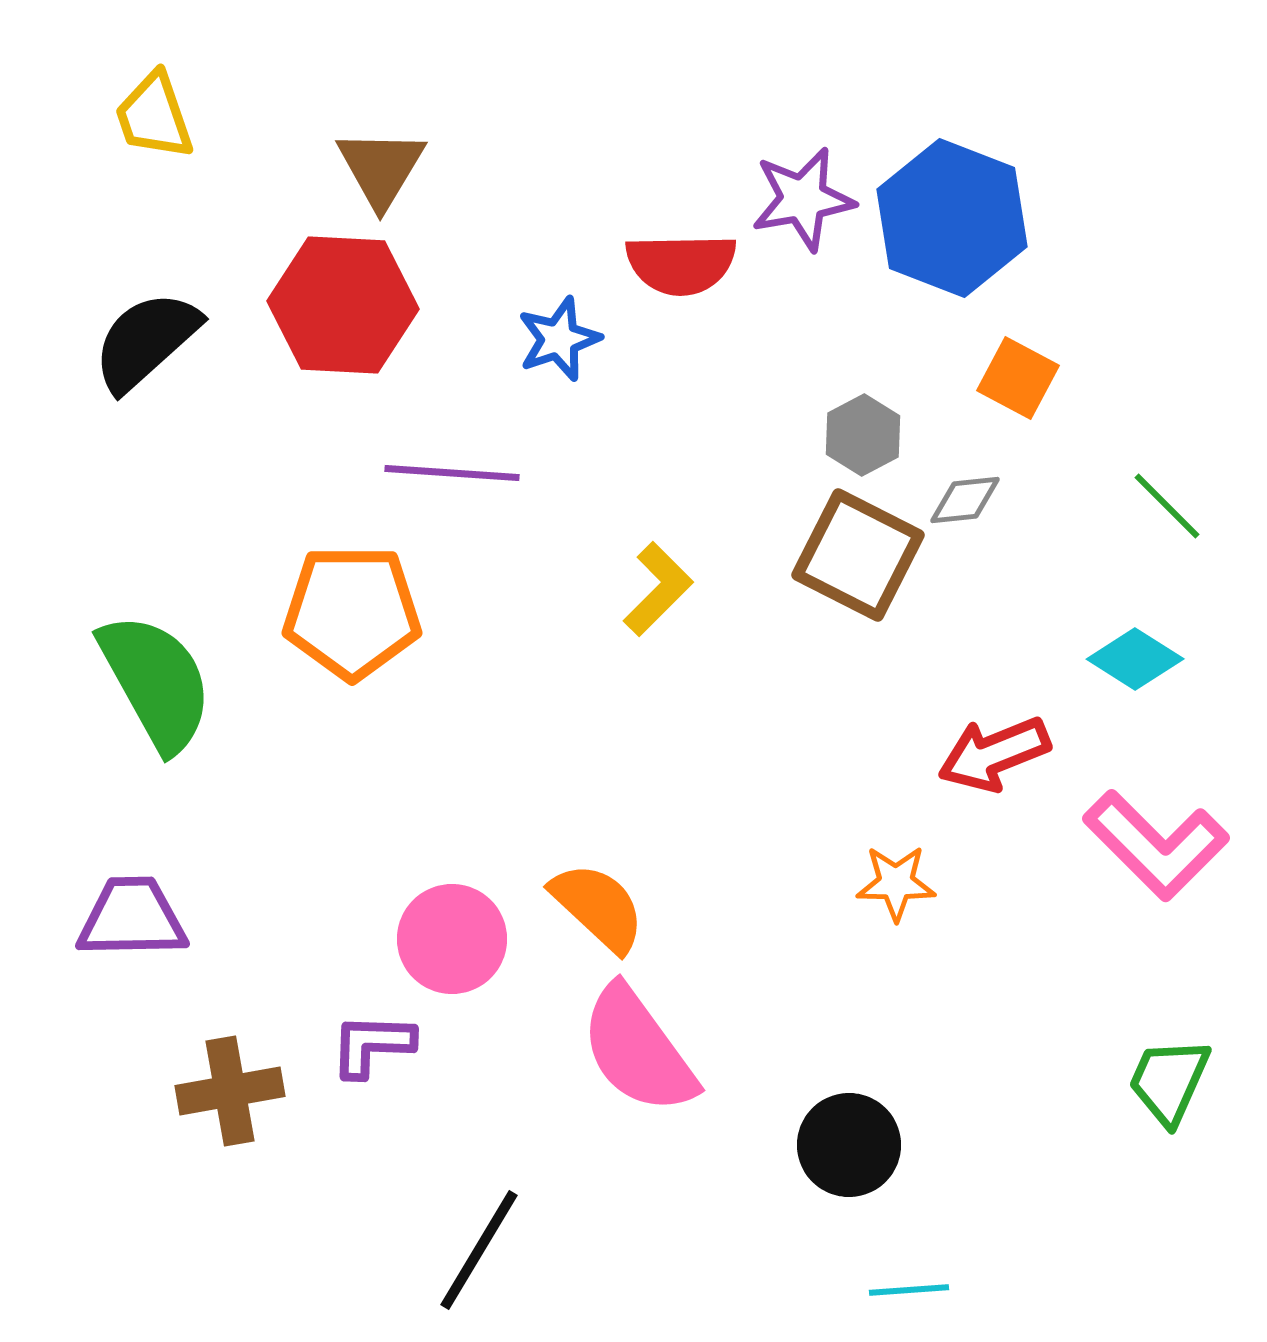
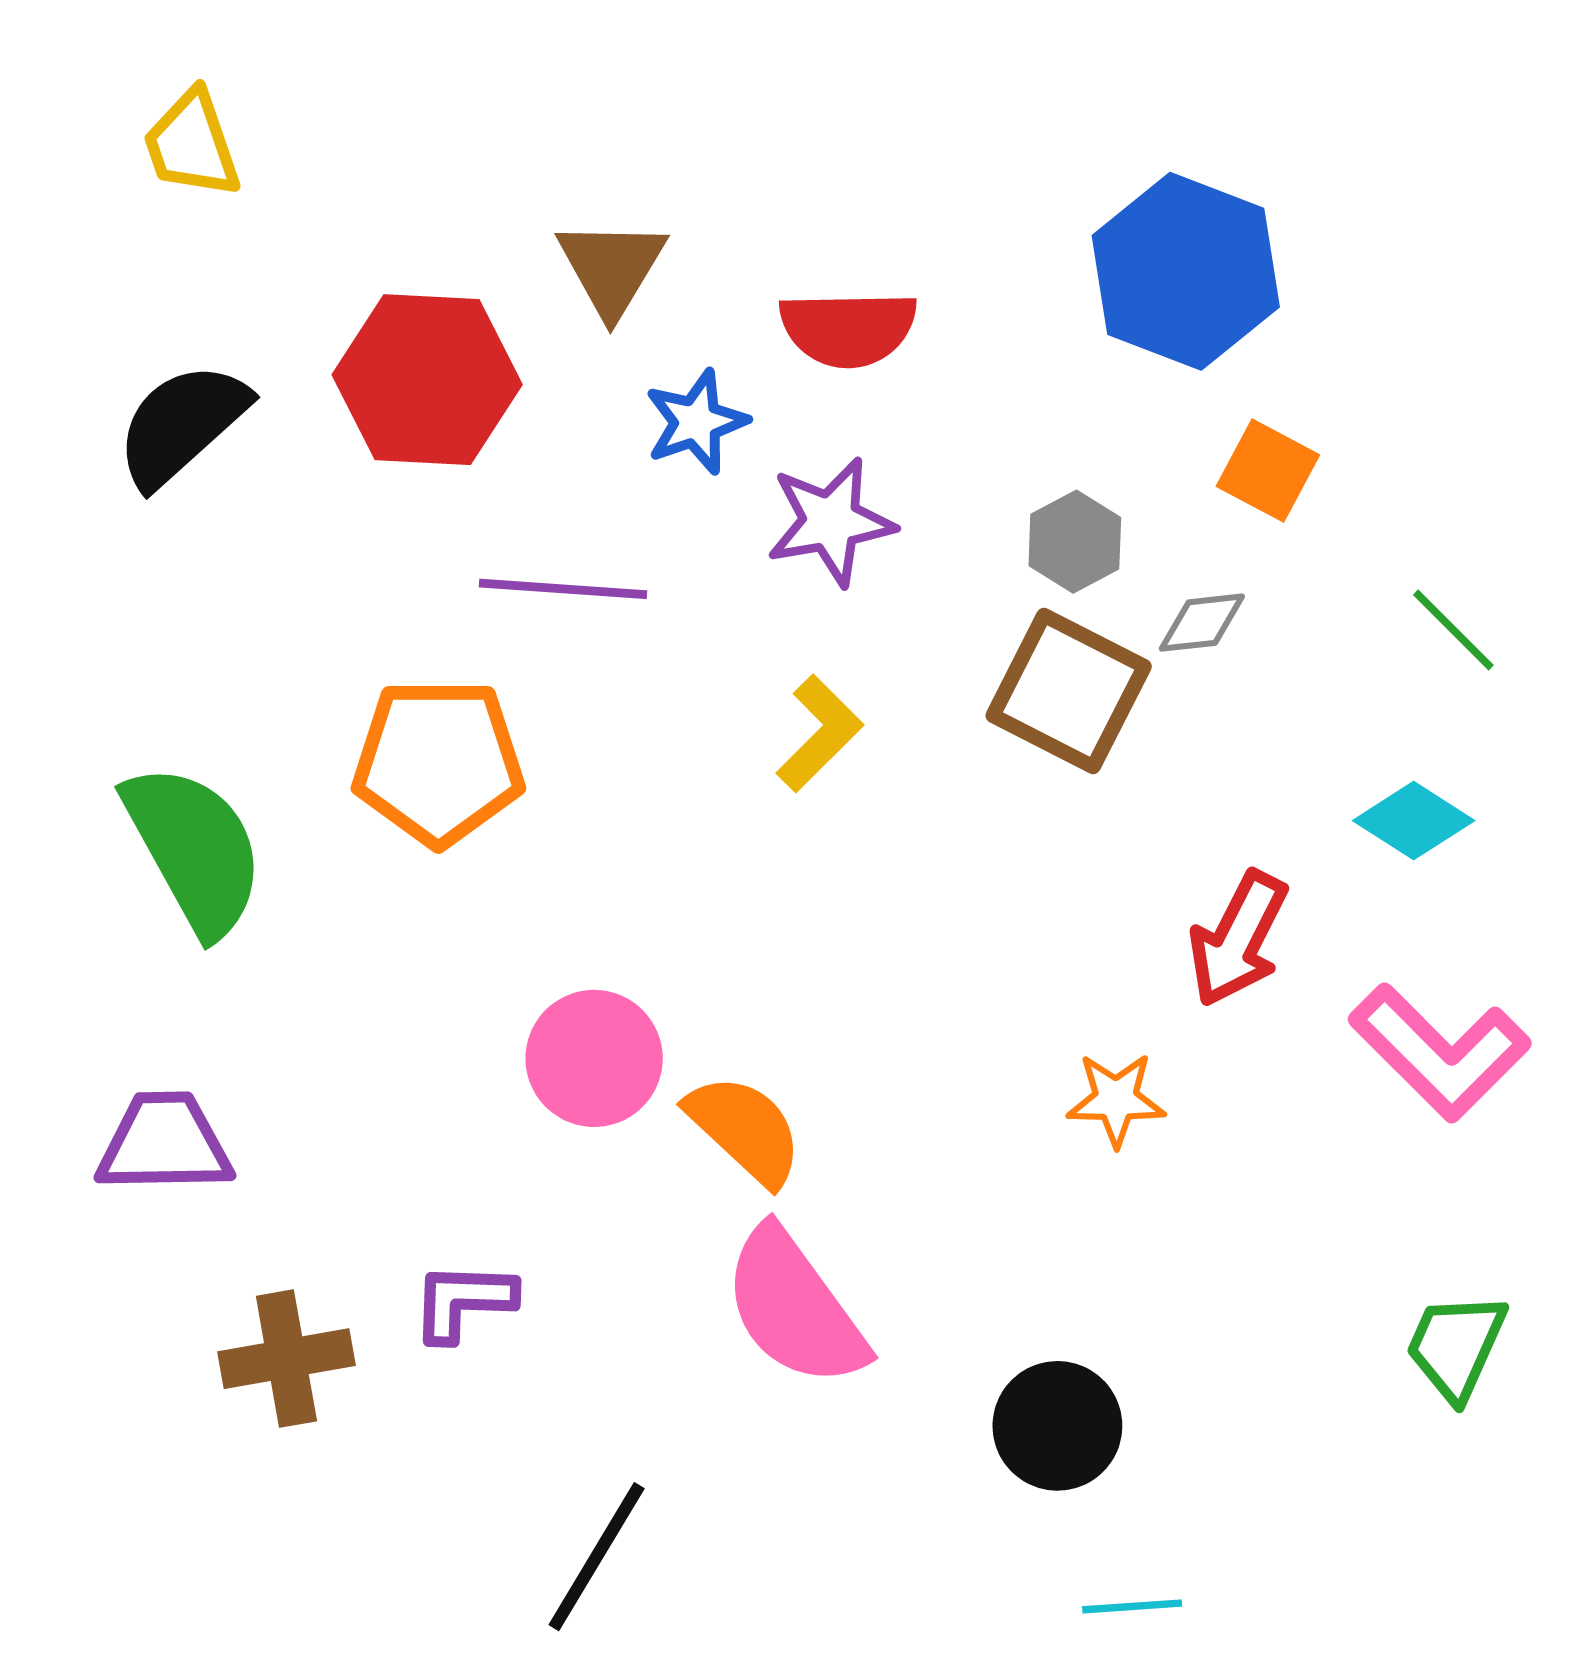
brown triangle: (381, 168) -> (612, 268), moved
purple star: (803, 199) -> (831, 522), moved
red arrow: (994, 754) -> (1238, 939), turned -41
pink circle: (452, 939) -> (594, 1058), moved

